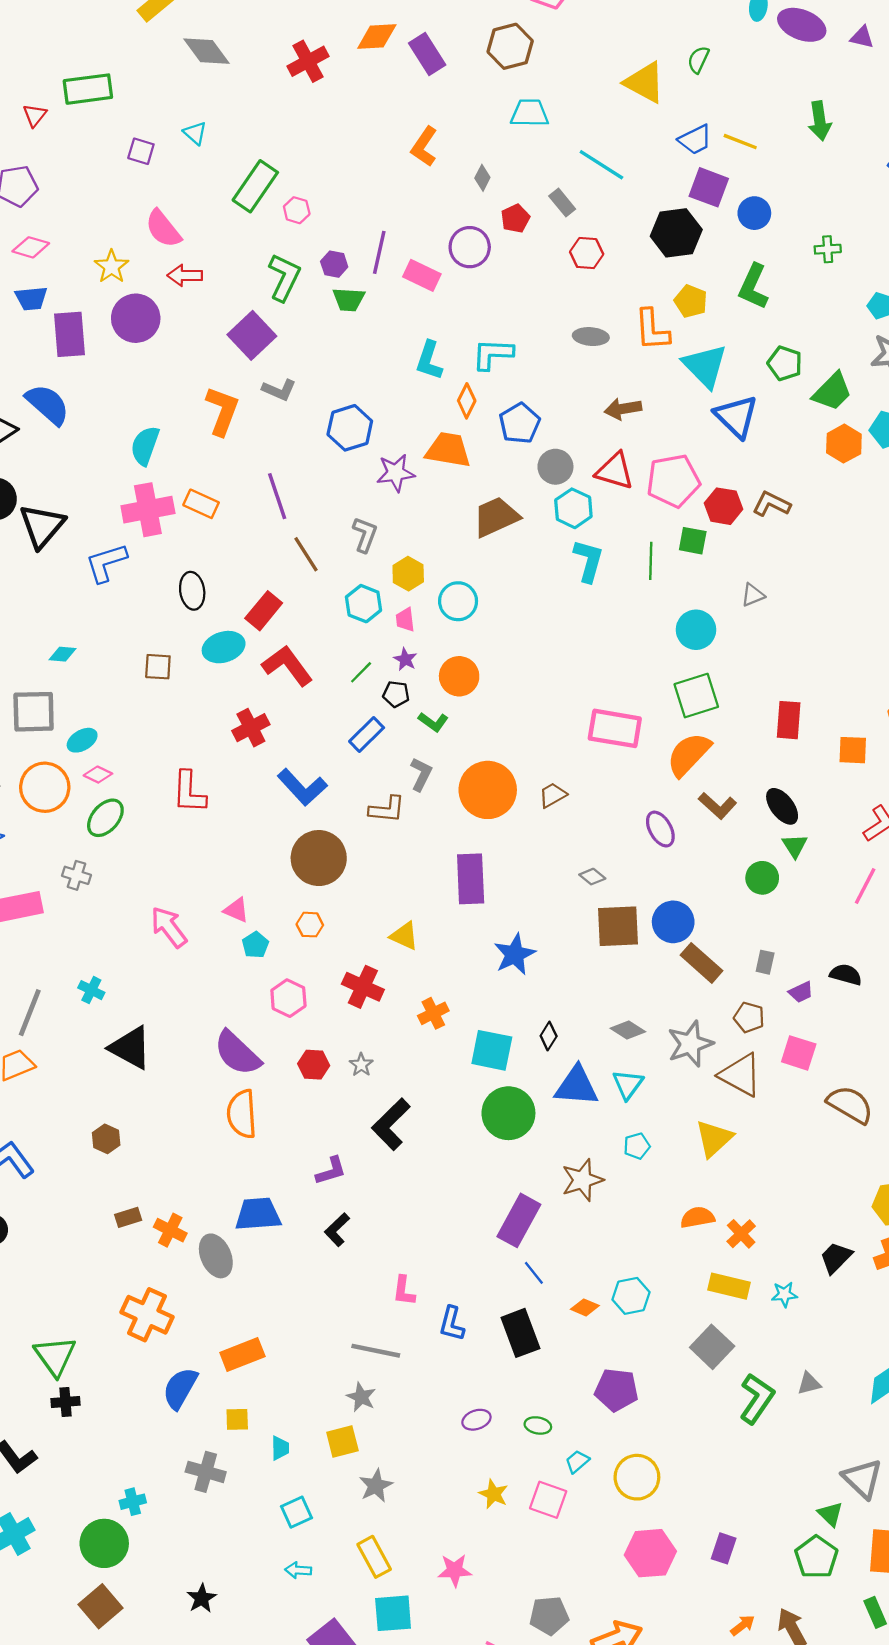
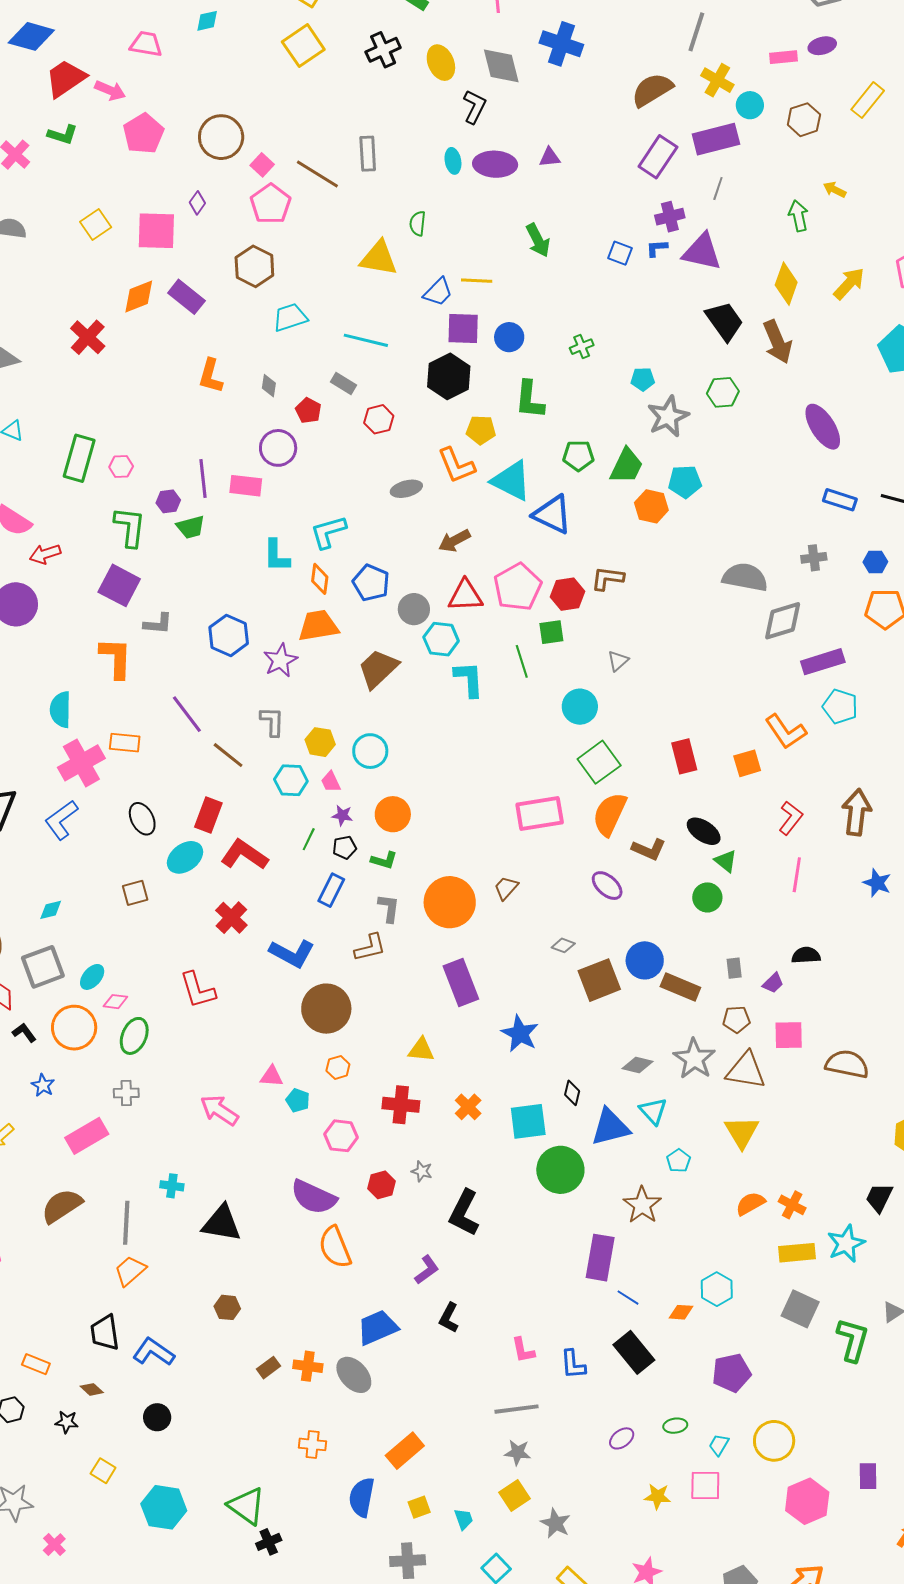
cyan star: (784, 1294) -> (846, 1244), size x1.6
orange cross: (147, 1315) -> (313, 1444), size x0.6

